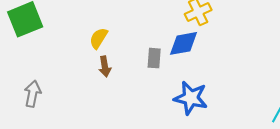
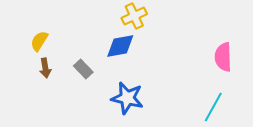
gray rectangle: (154, 58) -> (83, 69), moved, turned -48

